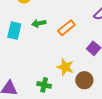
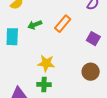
yellow star: (65, 67) -> (46, 63), moved
green cross: (44, 85) -> (44, 84), moved

